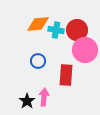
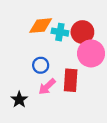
pink arrow: (44, 97) -> (47, 87), moved, turned -138
black star: (27, 101) -> (19, 100), moved

